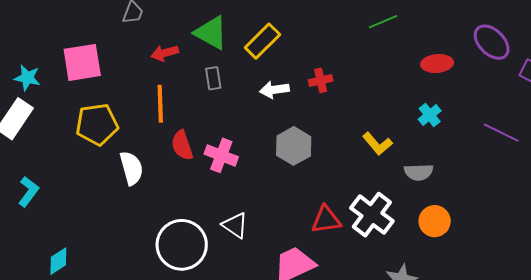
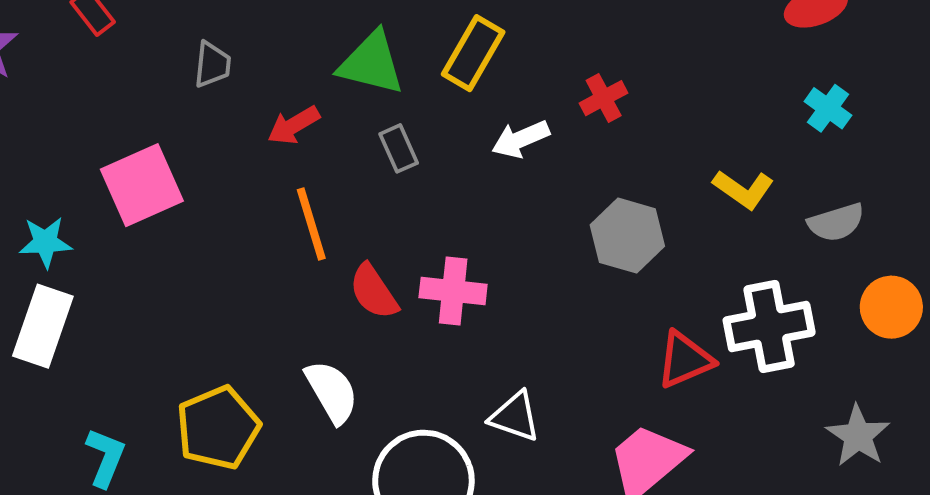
yellow pentagon: (97, 124) -> (218, 428), moved
gray hexagon: (294, 146) -> (627, 236), moved
white semicircle: (131, 168) -> (332, 392), moved
white cross: (372, 215) -> (769, 327), turned -33

